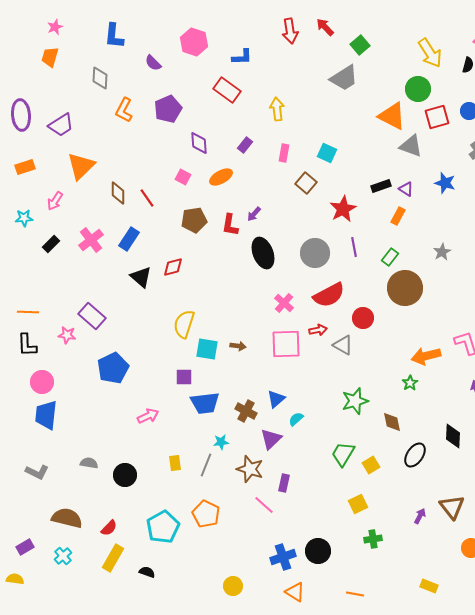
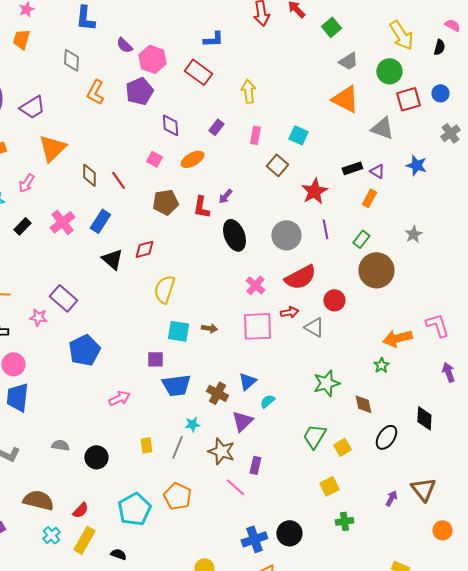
pink hexagon: (194, 42) -> (152, 59), moved
gray trapezoid: (344, 78) -> (348, 61), moved, size x0.7
orange triangle: (392, 116) -> (345, 99), moved
yellow semicircle: (184, 324) -> (164, 289), moved
cyan cross: (63, 556) -> (51, 535), moved

